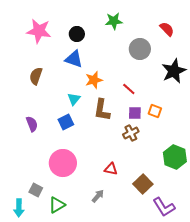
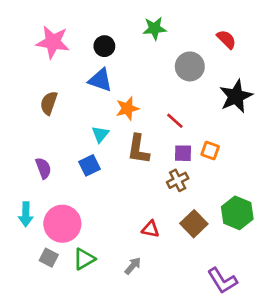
pink circle: (63, 163) -> (62, 224), moved
brown square: (143, 184) -> (194, 224), moved
green triangle: (57, 205) -> (84, 259), moved
cyan arrow: (19, 208) -> (26, 214), moved

